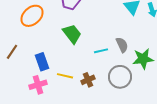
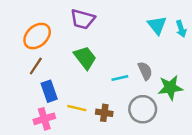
brown line: (12, 52) -> (36, 66), moved
brown cross: (88, 80) -> (104, 113), turned 32

